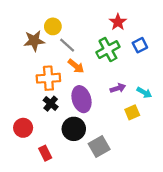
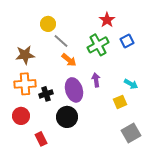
brown star: (34, 41) -> (25, 55), moved
orange cross: (48, 78) -> (25, 84), moved
purple arrow: (118, 88) -> (96, 80), moved, turned -80
black cross: (51, 104) -> (46, 94), turned 32
gray square: (99, 147) -> (131, 133), moved

